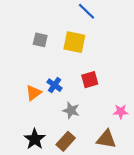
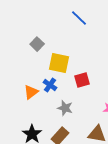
gray square: (40, 40) -> (37, 44), turned 32
yellow square: (74, 42) -> (59, 63), moved

